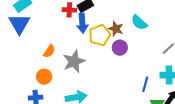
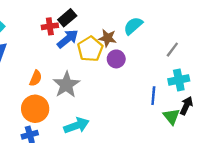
cyan semicircle: (139, 22) -> (133, 26), turned 108
blue arrow: (82, 23) -> (68, 39), turned -114
orange circle: (44, 77) -> (35, 109), size x1.5

